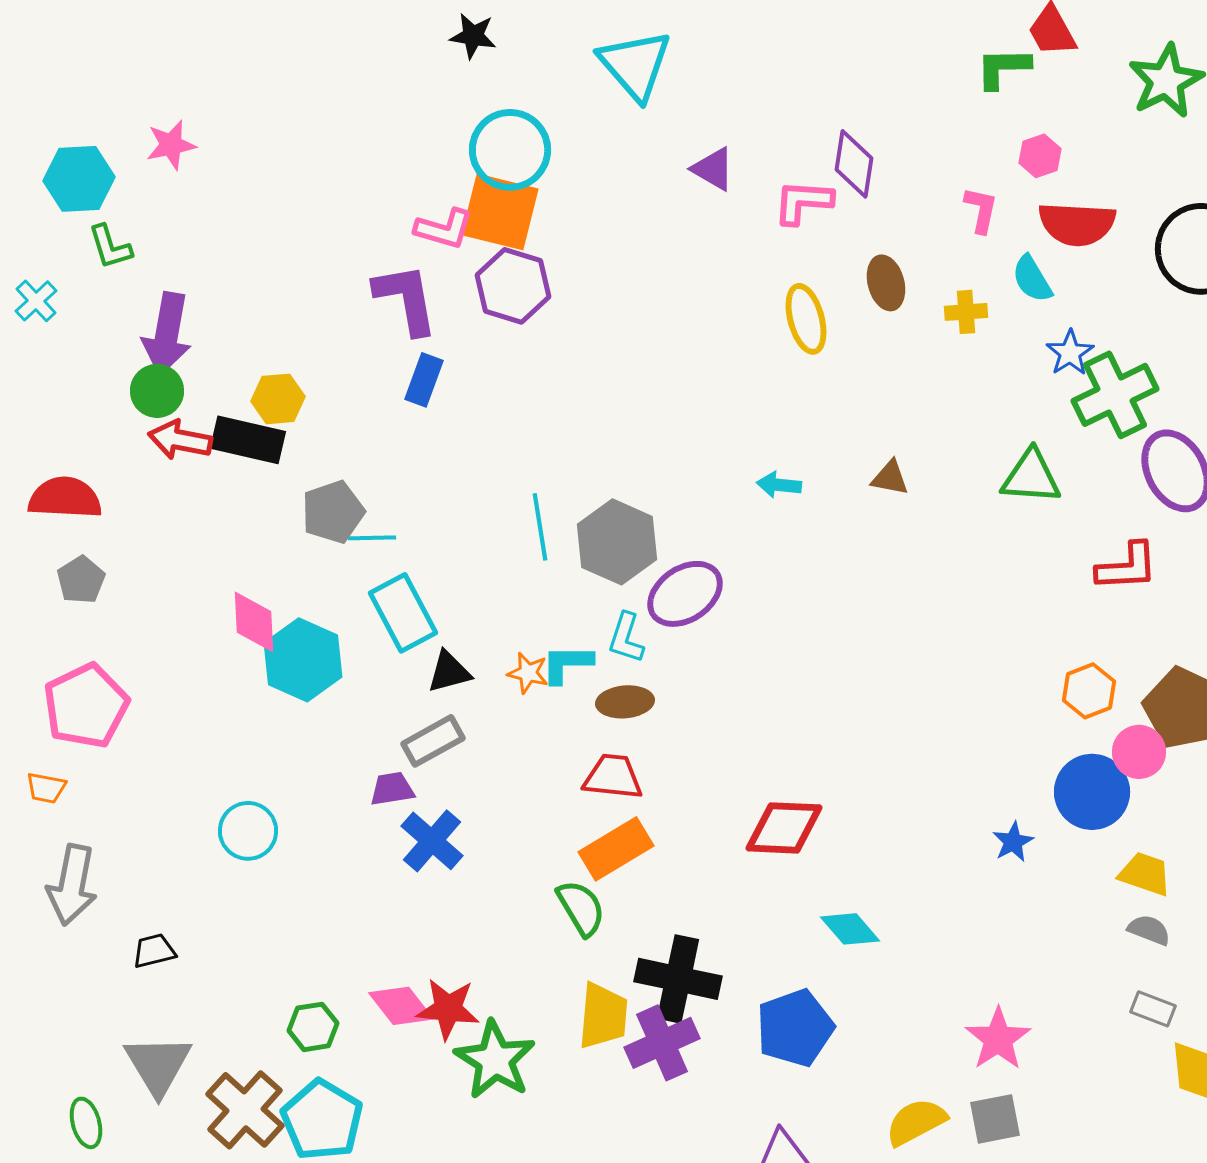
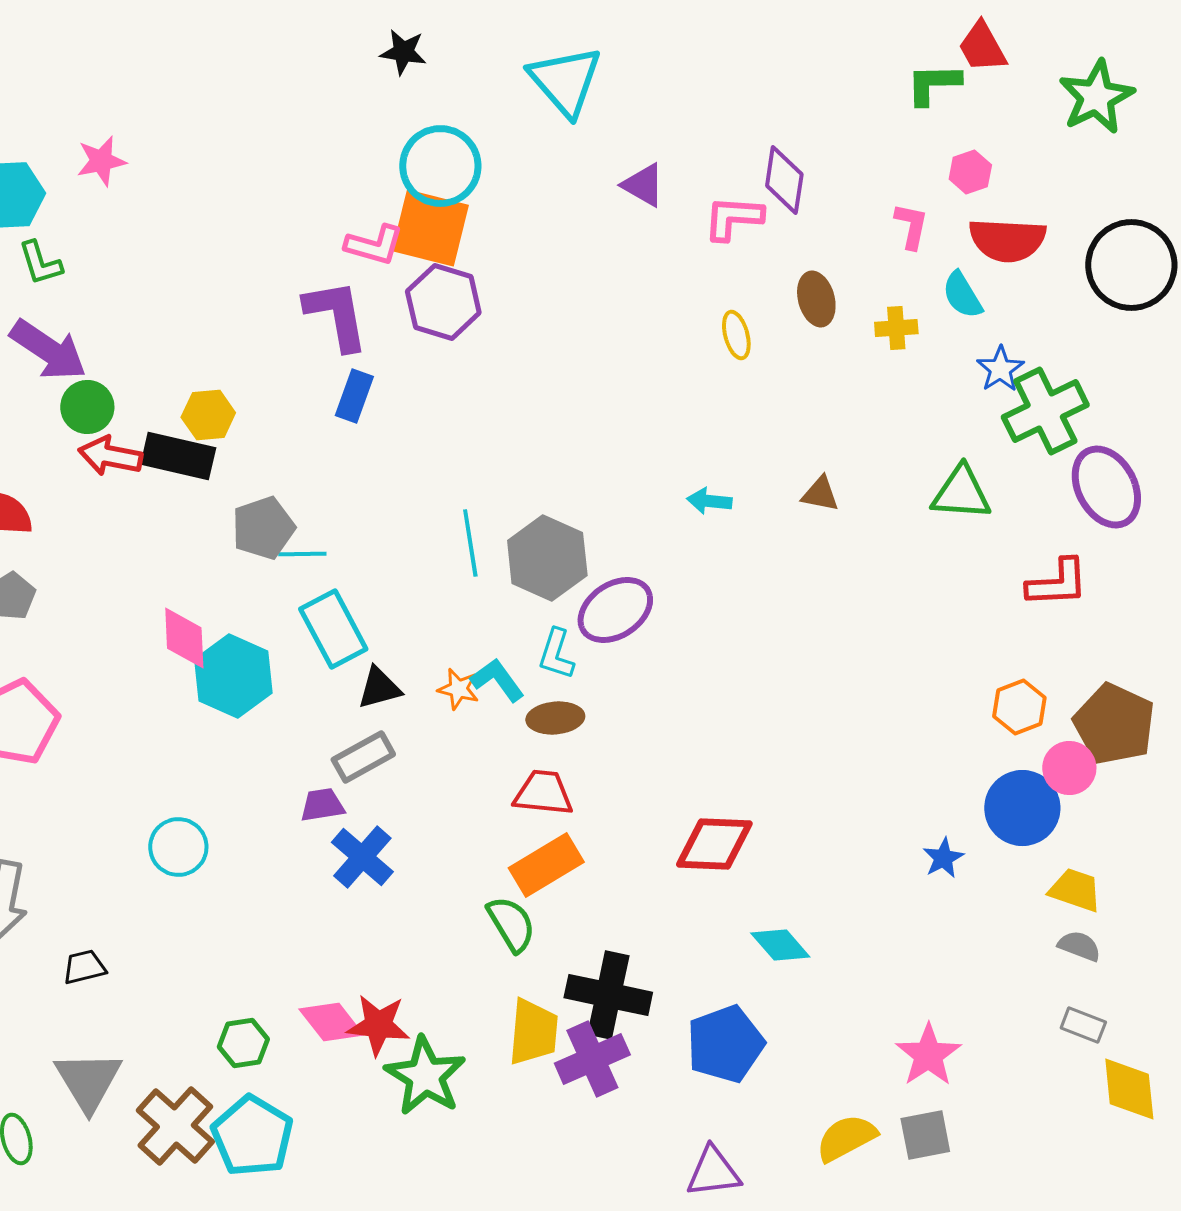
yellow ellipse: (806, 319) -> (736, 335), size x0.7
purple arrow: (167, 334) -> (48, 350), moved, turned -66
cyan L-shape: (567, 664) -> (497, 680), turned 54

